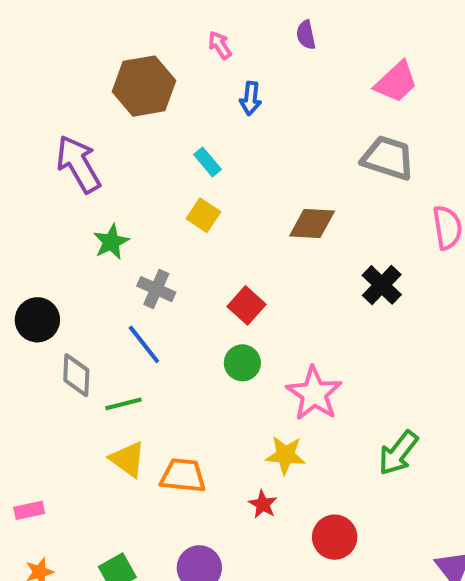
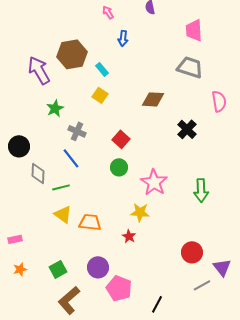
pink trapezoid: (396, 82) -> (194, 30), turned 130
brown hexagon: (144, 86) -> (72, 54), moved
green arrow: (398, 453) -> (201, 190), moved, turned -40
red circle: (335, 537) -> (192, 252), moved

